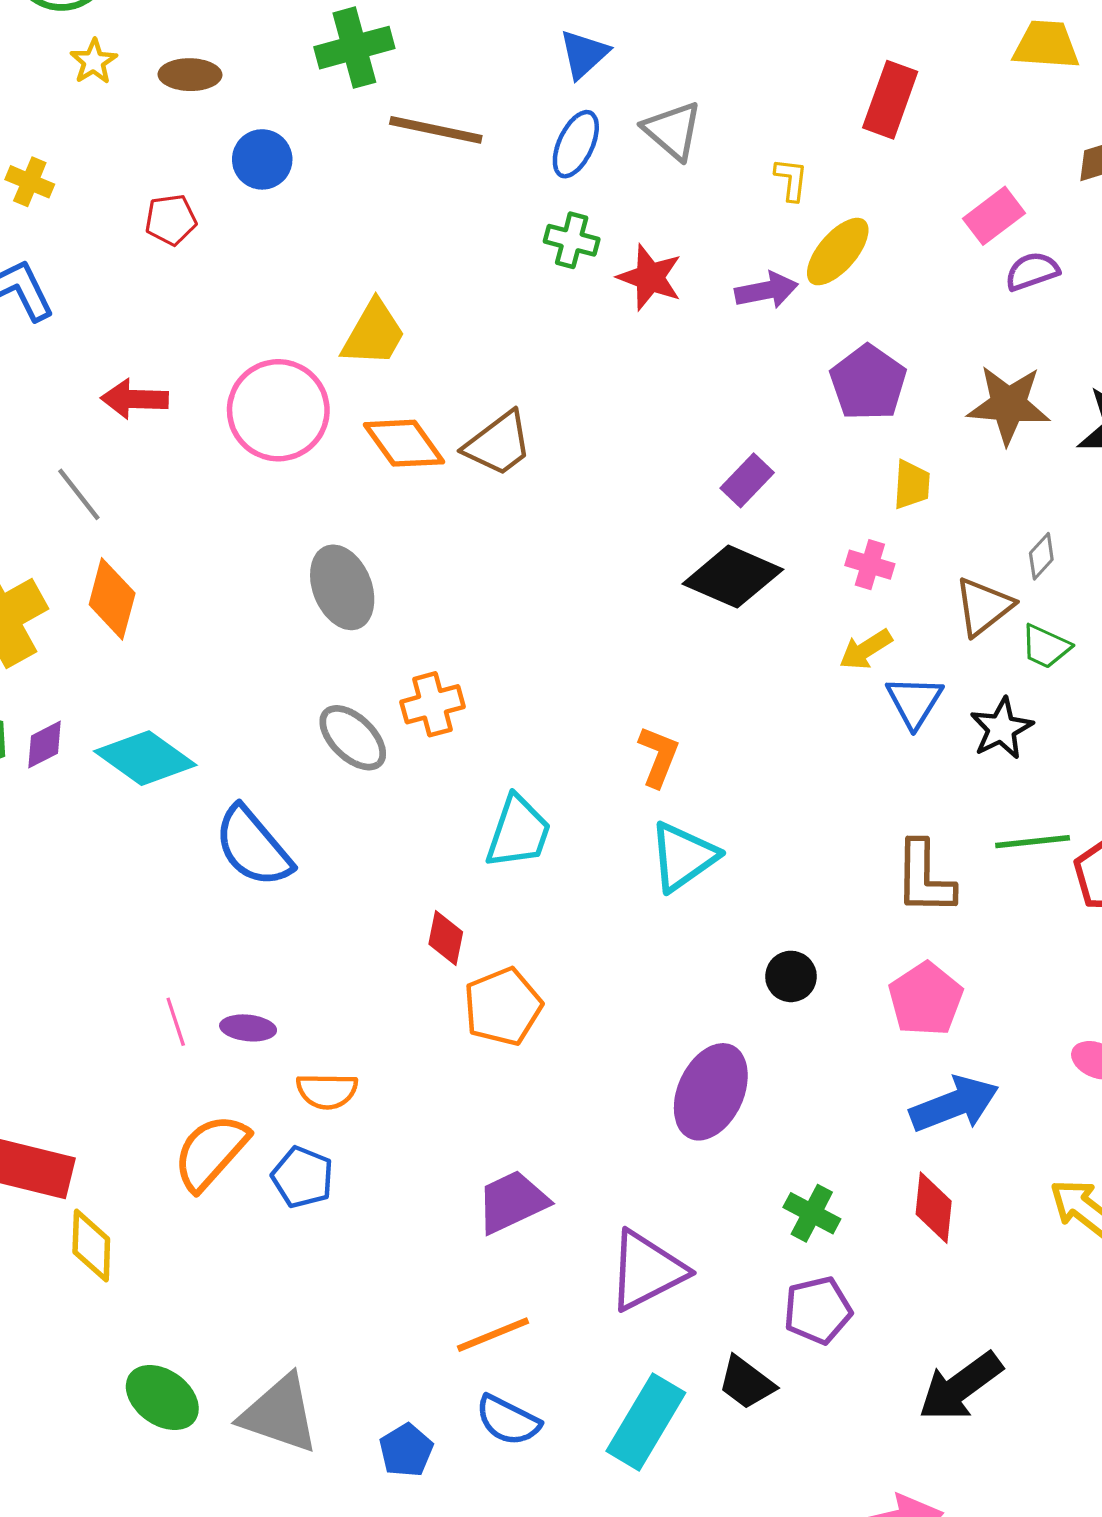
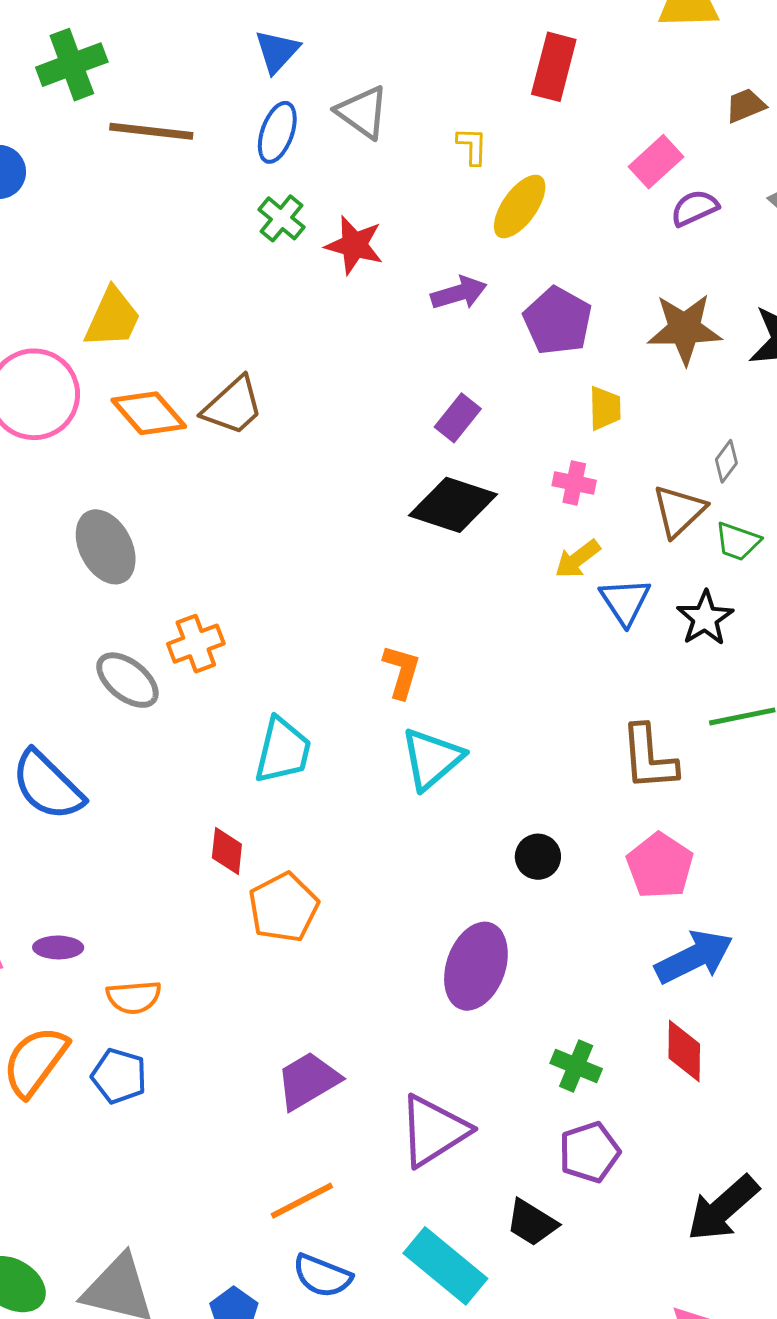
green cross: (572, 240) -> (282, 218), turned 30
purple arrow: (766, 290) -> (459, 293), moved
cyan rectangle: (646, 1422) -> (445, 1266), turned -76

